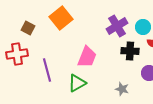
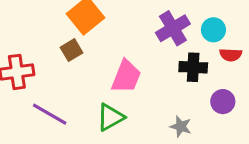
brown square: (28, 28) -> (71, 50), moved, turned 32
purple line: (47, 70) -> (50, 114), moved, turned -45

